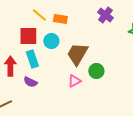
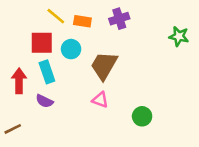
purple cross: (105, 15) -> (119, 19), moved, turned 35
green circle: (96, 71) -> (142, 116), moved
pink triangle: (74, 81) -> (100, 100), turned 48

